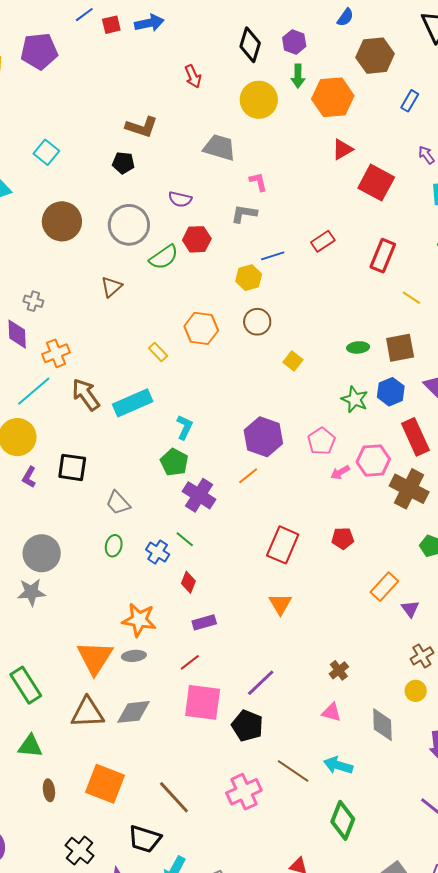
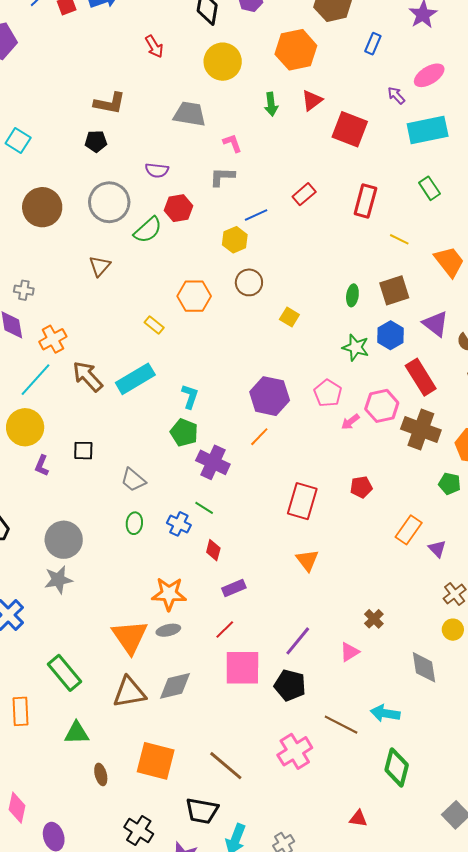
green arrow: (298, 76) -> (271, 104), moved
green ellipse: (358, 347) -> (352, 295), turned -70
black square: (72, 467) -> (83, 451), size x0.7
pink triangle: (332, 712) -> (350, 652), moved, turned -40

